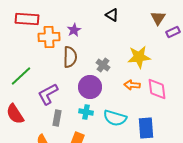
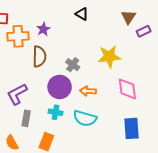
orange arrow: (132, 85) -> (88, 91), moved
blue rectangle: (146, 128) -> (131, 128), moved

